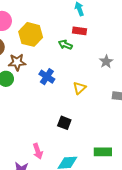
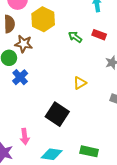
red rectangle: (80, 31) -> (99, 35), moved
blue cross: (47, 77) -> (20, 77), moved
black square: (64, 123) -> (57, 114), size x1.6

